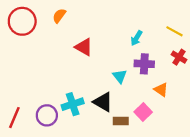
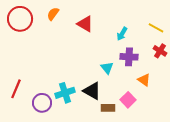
red triangle: (84, 47) -> (85, 24), moved
red line: (14, 118) -> (16, 89), moved

